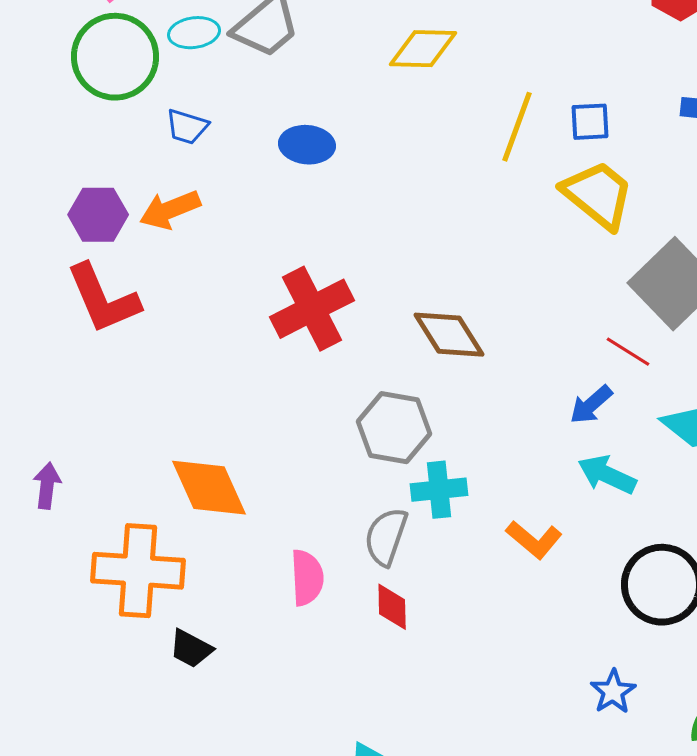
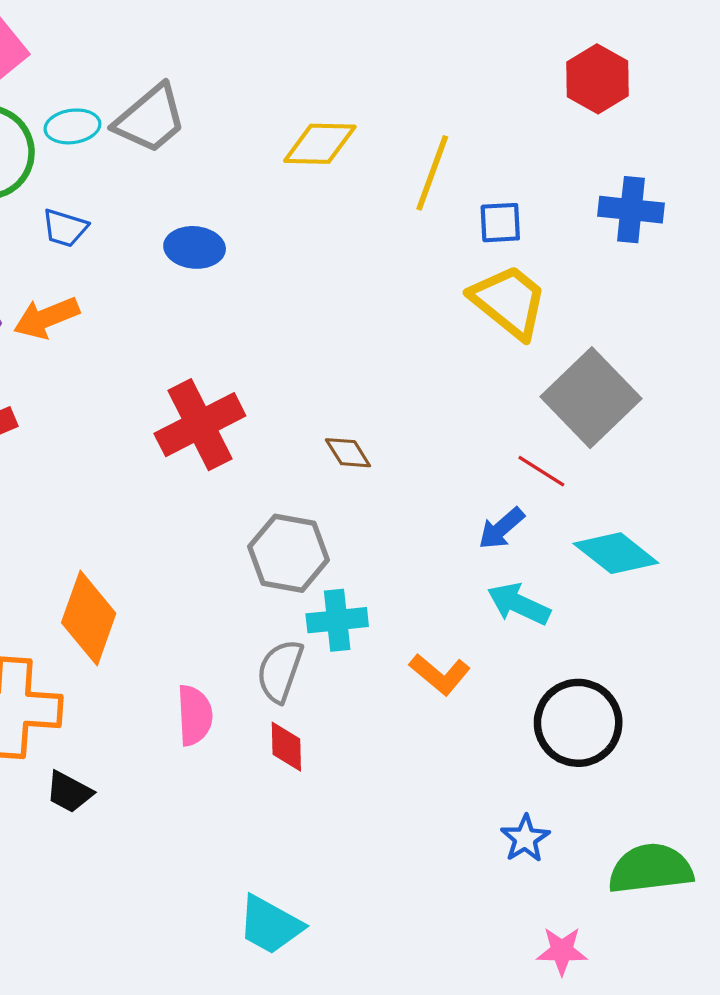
yellow line: (517, 127) -> (432, 173), moved
brown diamond: (449, 335) -> (348, 453), size x0.6
orange diamond: (209, 488) -> (89, 618), turned 44

